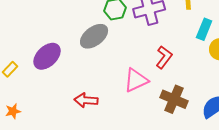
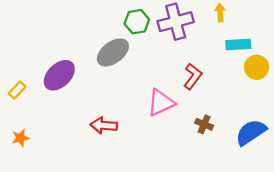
cyan rectangle: (204, 29) -> (238, 44), turned 65
brown cross: (174, 99) -> (204, 124), size x0.6

